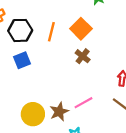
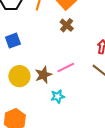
blue square: (22, 60) -> (13, 41), moved

